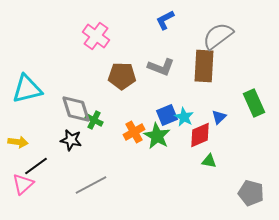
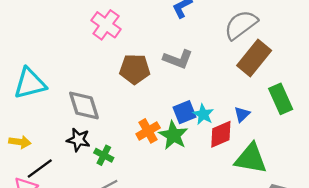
brown rectangle: (204, 66) -> (254, 58), moved, turned 36
green cross: (94, 120) -> (104, 155), moved
green triangle: (209, 161) -> (251, 159), moved, size x2.0

